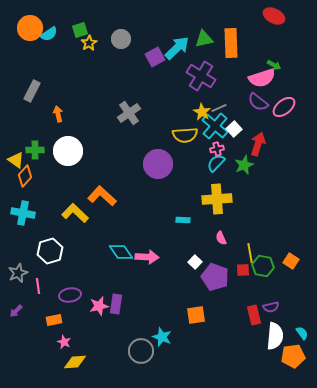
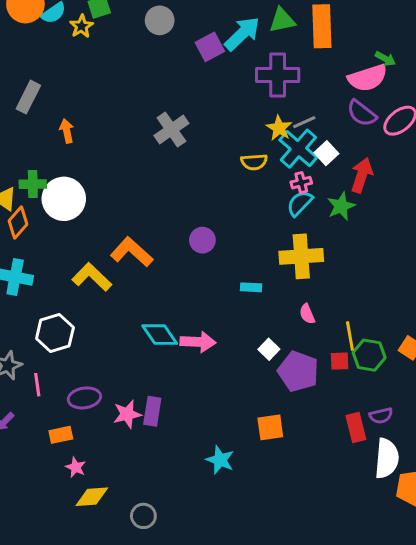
yellow star: (89, 43) -> (81, 26), moved
purple cross: (201, 76) -> (278, 75), turned -32
yellow semicircle: (185, 135) -> (254, 162), size x0.7
white circle: (68, 151) -> (64, 199), moved
purple circle: (158, 164) -> (202, 240), moved, size x0.6
gray circle: (141, 351) -> (143, 516), moved, size x0.7

